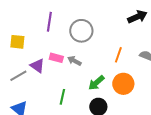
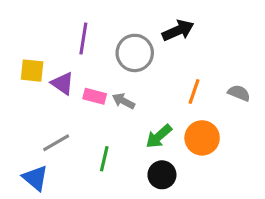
black arrow: (137, 17) -> (178, 30), moved
purple triangle: (37, 66) -> (63, 83), moved
gray line: (18, 76) -> (56, 143), moved

